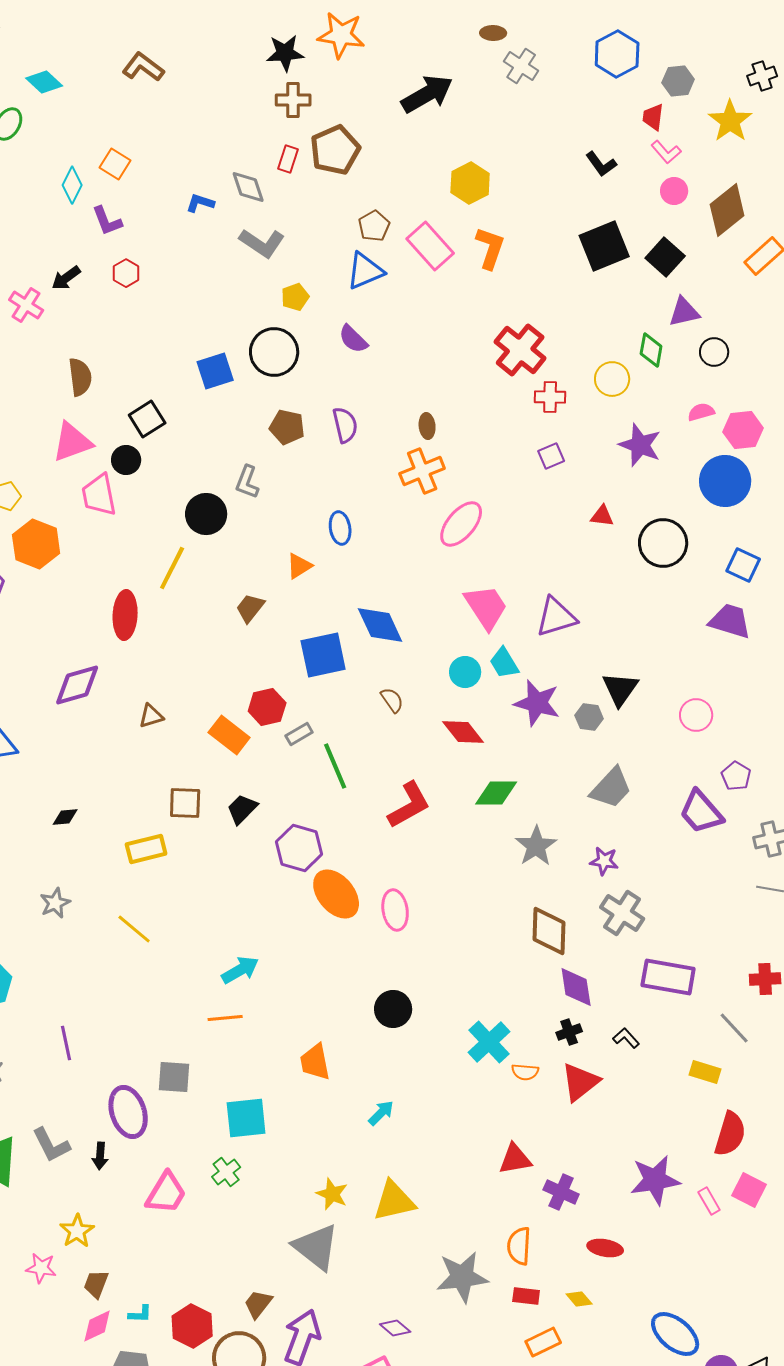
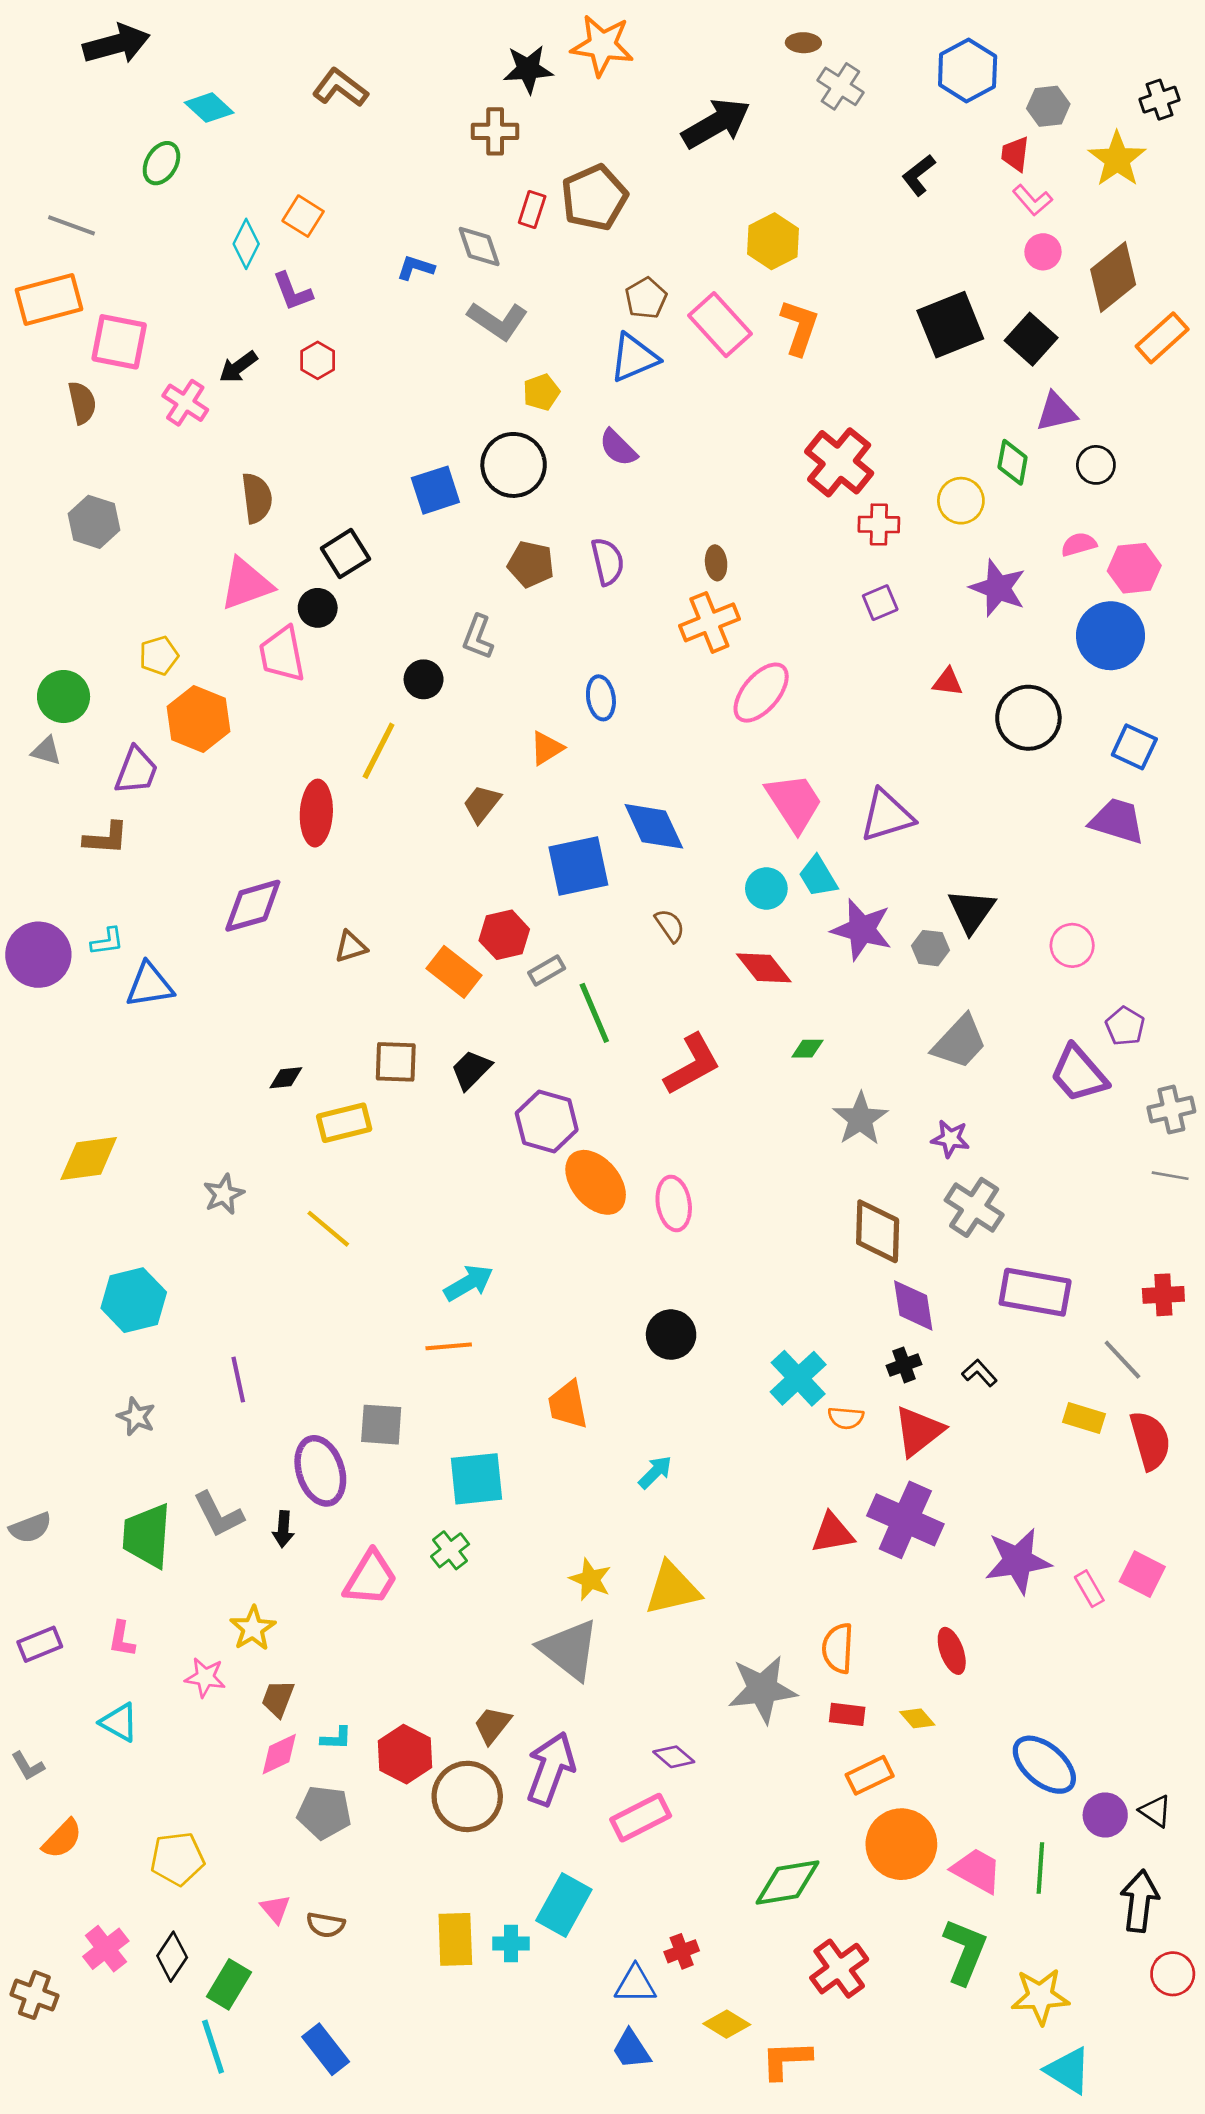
brown cross: (293, 100) -> (495, 131), moved
black L-shape: (601, 164) -> (919, 175), moved, turned 88
black circle: (206, 514) -> (424, 679), size x0.7
green diamond: (496, 793) -> (807, 1049), size x0.6
black diamond: (65, 817) -> (286, 1078), moved
red semicircle: (730, 1134) -> (1150, 1440), moved, turned -33
purple cross: (561, 1192) -> (905, 1520), moved, size x1.6
red ellipse: (605, 1248) -> (952, 1651), turned 60

